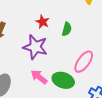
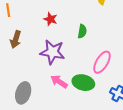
red star: (43, 22) -> (50, 19), moved

